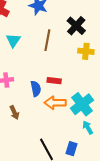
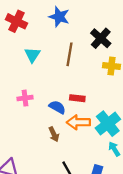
blue semicircle: (36, 89) -> (57, 107), turned -49
brown arrow: (14, 113) -> (54, 134), moved

